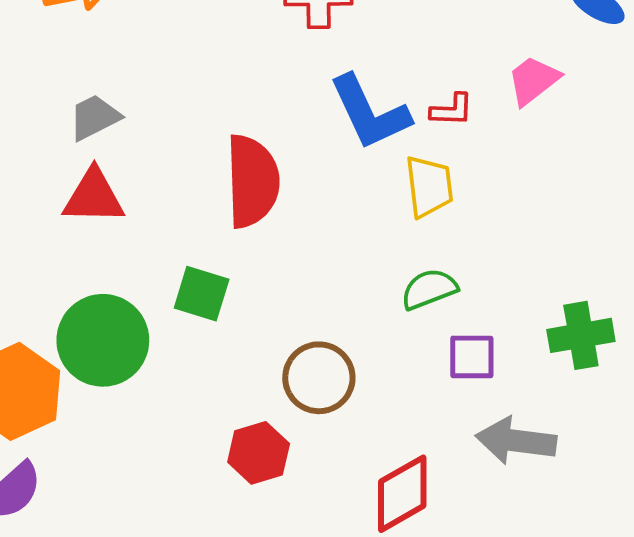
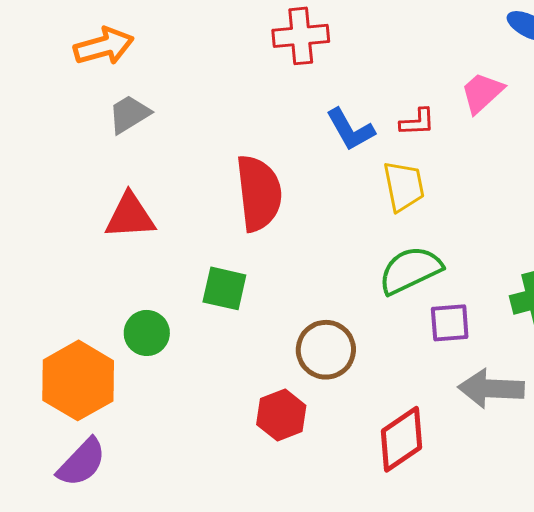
blue L-shape: (370, 113) -> (350, 130), size x0.7
gray trapezoid: (94, 117) -> (129, 114), moved
green semicircle: (429, 289) -> (410, 270), size x1.4
green circle: (103, 340) -> (147, 333), size x0.6

